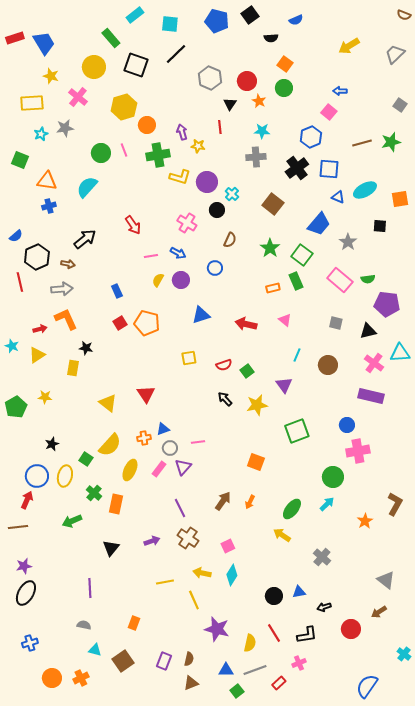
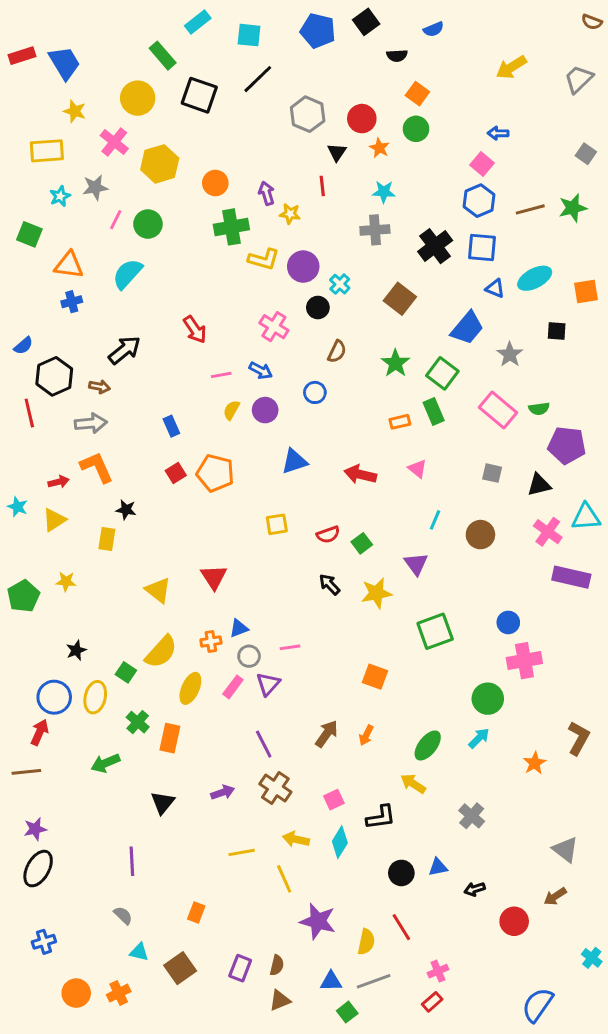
yellow hexagon: (124, 107) -> (160, 164), moved
blue hexagon: (311, 137) -> (479, 201), moved
pink line: (124, 150) -> (116, 220), moved, turned 48
purple rectangle: (371, 396) -> (571, 577), moved
gray semicircle: (84, 625) -> (123, 915), turned 32
black L-shape: (307, 635) -> (381, 817), moved
red rectangle: (279, 683) -> (432, 1002), moved

